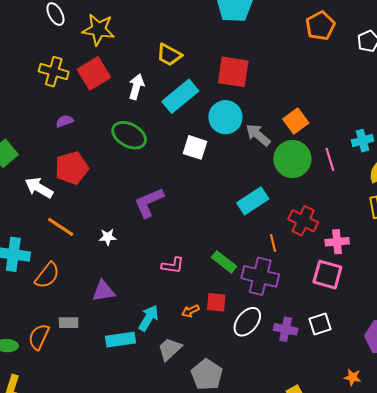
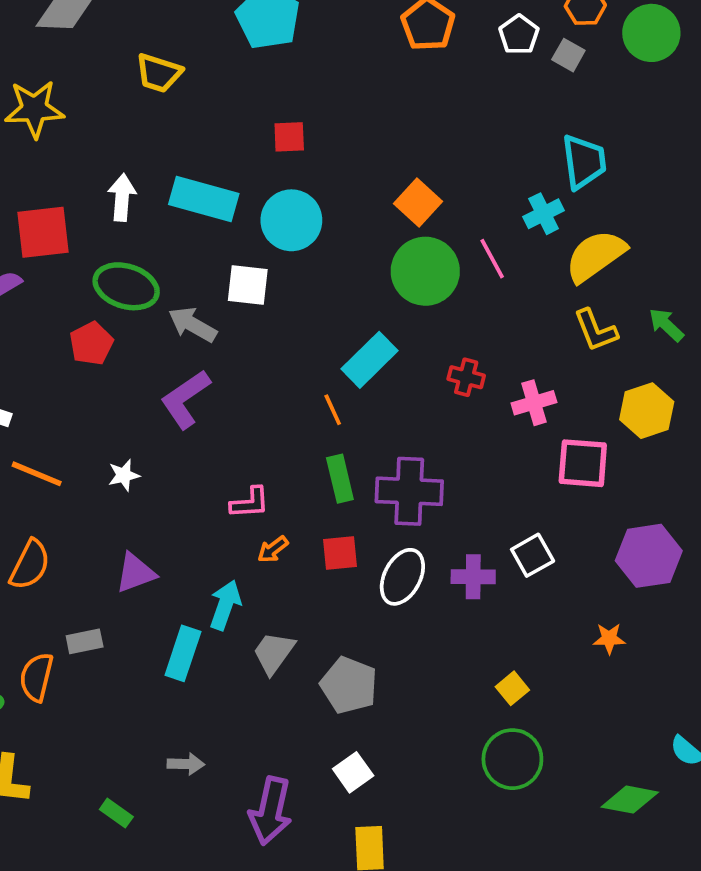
yellow trapezoid: (169, 55) -> (159, 73), moved
red square: (233, 72) -> (289, 137), size x0.6
red square: (94, 73) -> (43, 232), moved, turned 36
cyan rectangle: (180, 96) -> (204, 199), turned 66
gray arrow: (258, 135) -> (192, 325), moved
red pentagon: (72, 168) -> (91, 343), moved, size x0.7
red cross: (303, 221) -> (466, 377), size x0.7
orange line: (273, 243) -> (333, 410), moved
green rectangle: (224, 262) -> (340, 479), turned 50
pink square: (327, 275) -> (583, 463), moved
orange arrow: (190, 311) -> (273, 549), moved
cyan rectangle: (121, 340) -> (183, 653), turned -52

